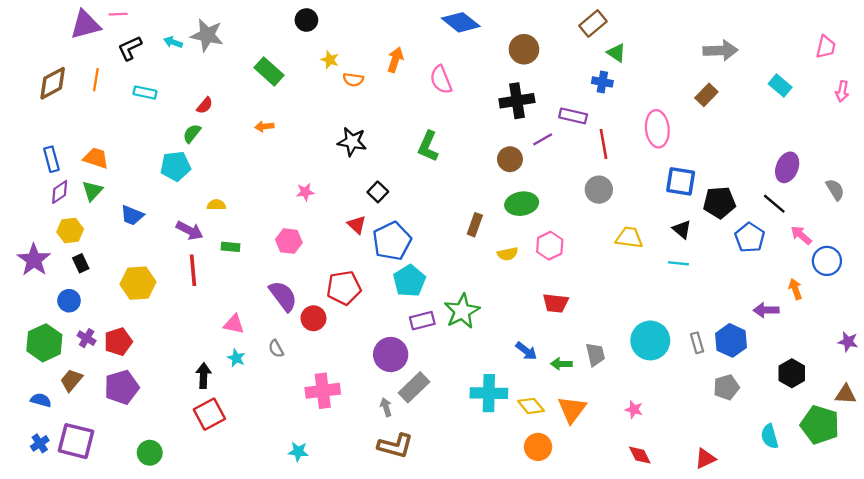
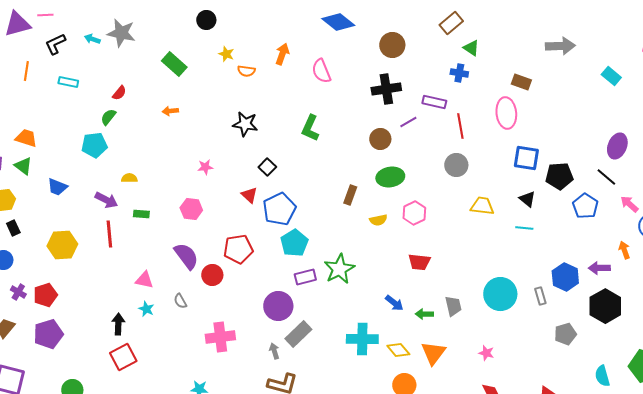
brown rectangle: (706, 95) -> (521, 82), moved, turned 66
green triangle: (92, 191) -> (23, 166), turned -36
blue hexagon: (731, 340) -> (565, 277), moved
black hexagon: (792, 373) -> (605, 306), moved, size x1.4

